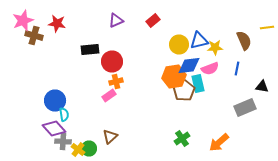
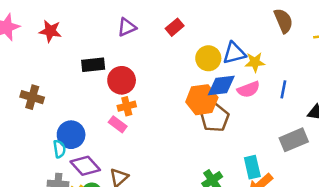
brown cross: (34, 36) -> (32, 97), moved
brown semicircle: (244, 40) -> (283, 21), moved
cyan rectangle: (198, 84) -> (252, 167), moved
pink rectangle: (109, 96) -> (118, 124), turned 72
blue circle: (55, 100) -> (71, 135), moved
purple diamond: (54, 128) -> (85, 166), moved

